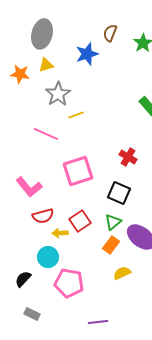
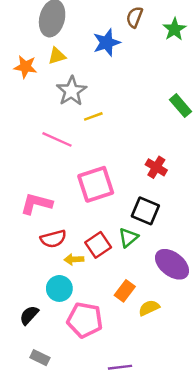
pink L-shape: (29, 187) -> (36, 204), turned 144
green triangle: (113, 222) -> (128, 238), moved
orange rectangle: (111, 245) -> (125, 291), moved

